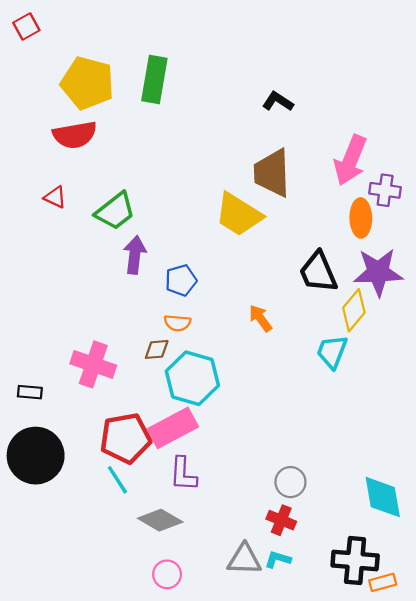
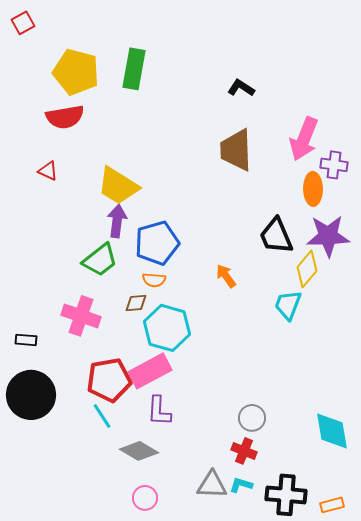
green trapezoid: (115, 211) -> (100, 260), moved
yellow trapezoid: (239, 215) -> (118, 186), moved
blue pentagon: (181, 280) -> (157, 243), size x1.6
black cross: (355, 560) -> (286, 495), moved

